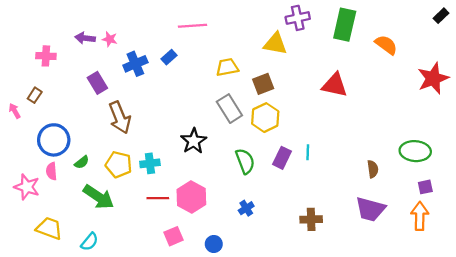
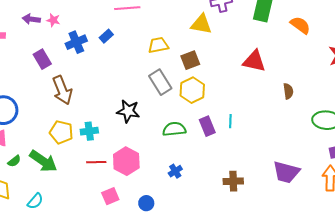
black star: (194, 141) -> (128, 111), turned -30
purple rectangle: (282, 158) -> (207, 126), turned -48
green semicircle: (245, 161) -> (174, 129), turned -75
green semicircle: (82, 162) -> (14, 161), moved
brown semicircle: (373, 169) -> (288, 91), moved

